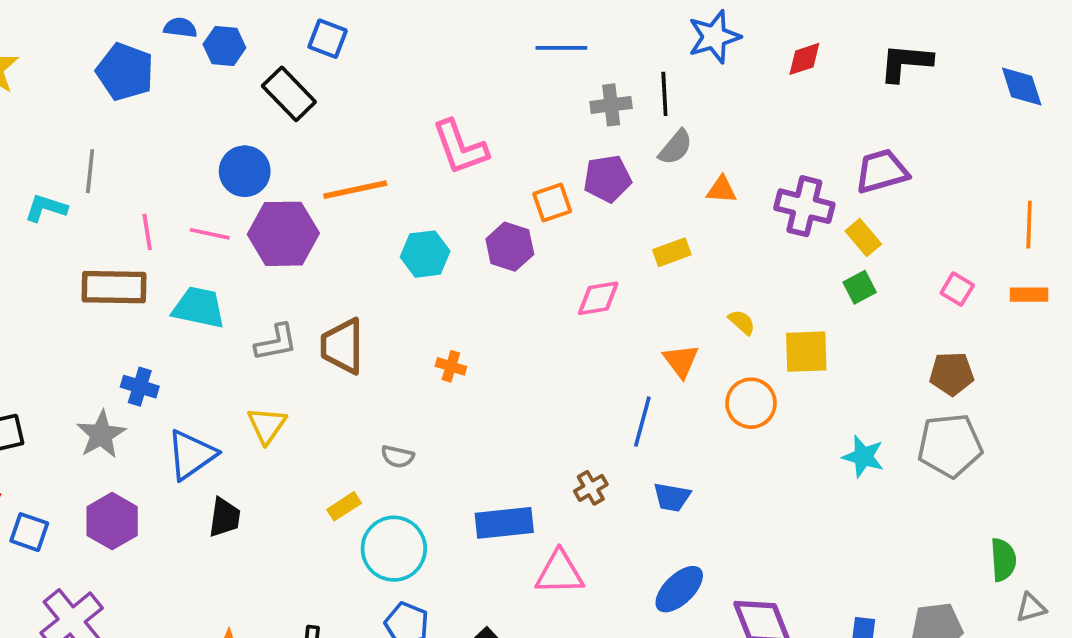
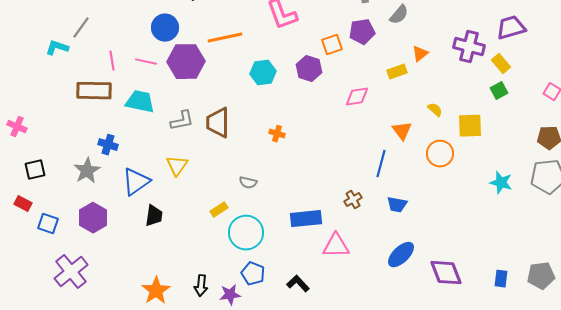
gray line: (90, 171) -> (81, 28), turned 30
orange triangle: (722, 190) -> (420, 54), moved, turned -42

